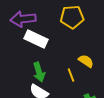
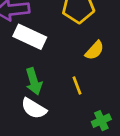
yellow semicircle: (86, 61) -> (95, 50), moved, turned 98

